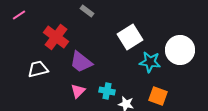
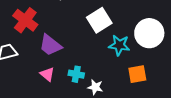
pink triangle: (78, 91) -> (47, 74), turned -35
orange square: (158, 96) -> (137, 74), moved, turned -30

